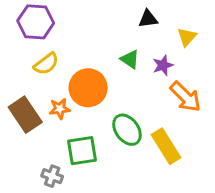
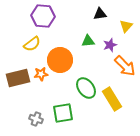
purple hexagon: (36, 22) -> (43, 16), moved
green triangle: (130, 59) -> (88, 41), turned -40
brown rectangle: (25, 115) -> (18, 78), turned -70
green square: (82, 151) -> (63, 113), moved

